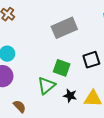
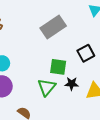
black star: (70, 96) -> (72, 84), moved

